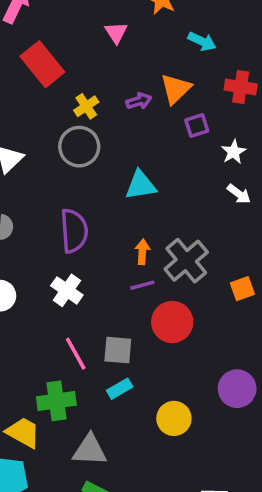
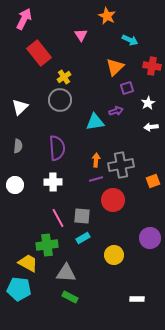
purple arrow: (139, 101) -> (116, 111), moved
white arrow: (239, 194) -> (151, 127), turned 136
gray cross: (186, 261) -> (121, 165), turned 30
white cross: (67, 290) -> (53, 182), turned -36

